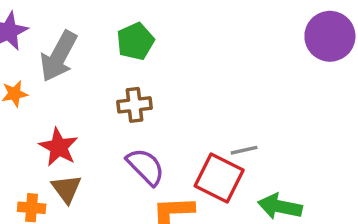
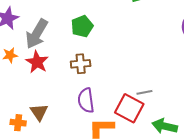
red star: (59, 147) -> (37, 62), moved
purple semicircle: (145, 167) -> (86, 100), turned -145

